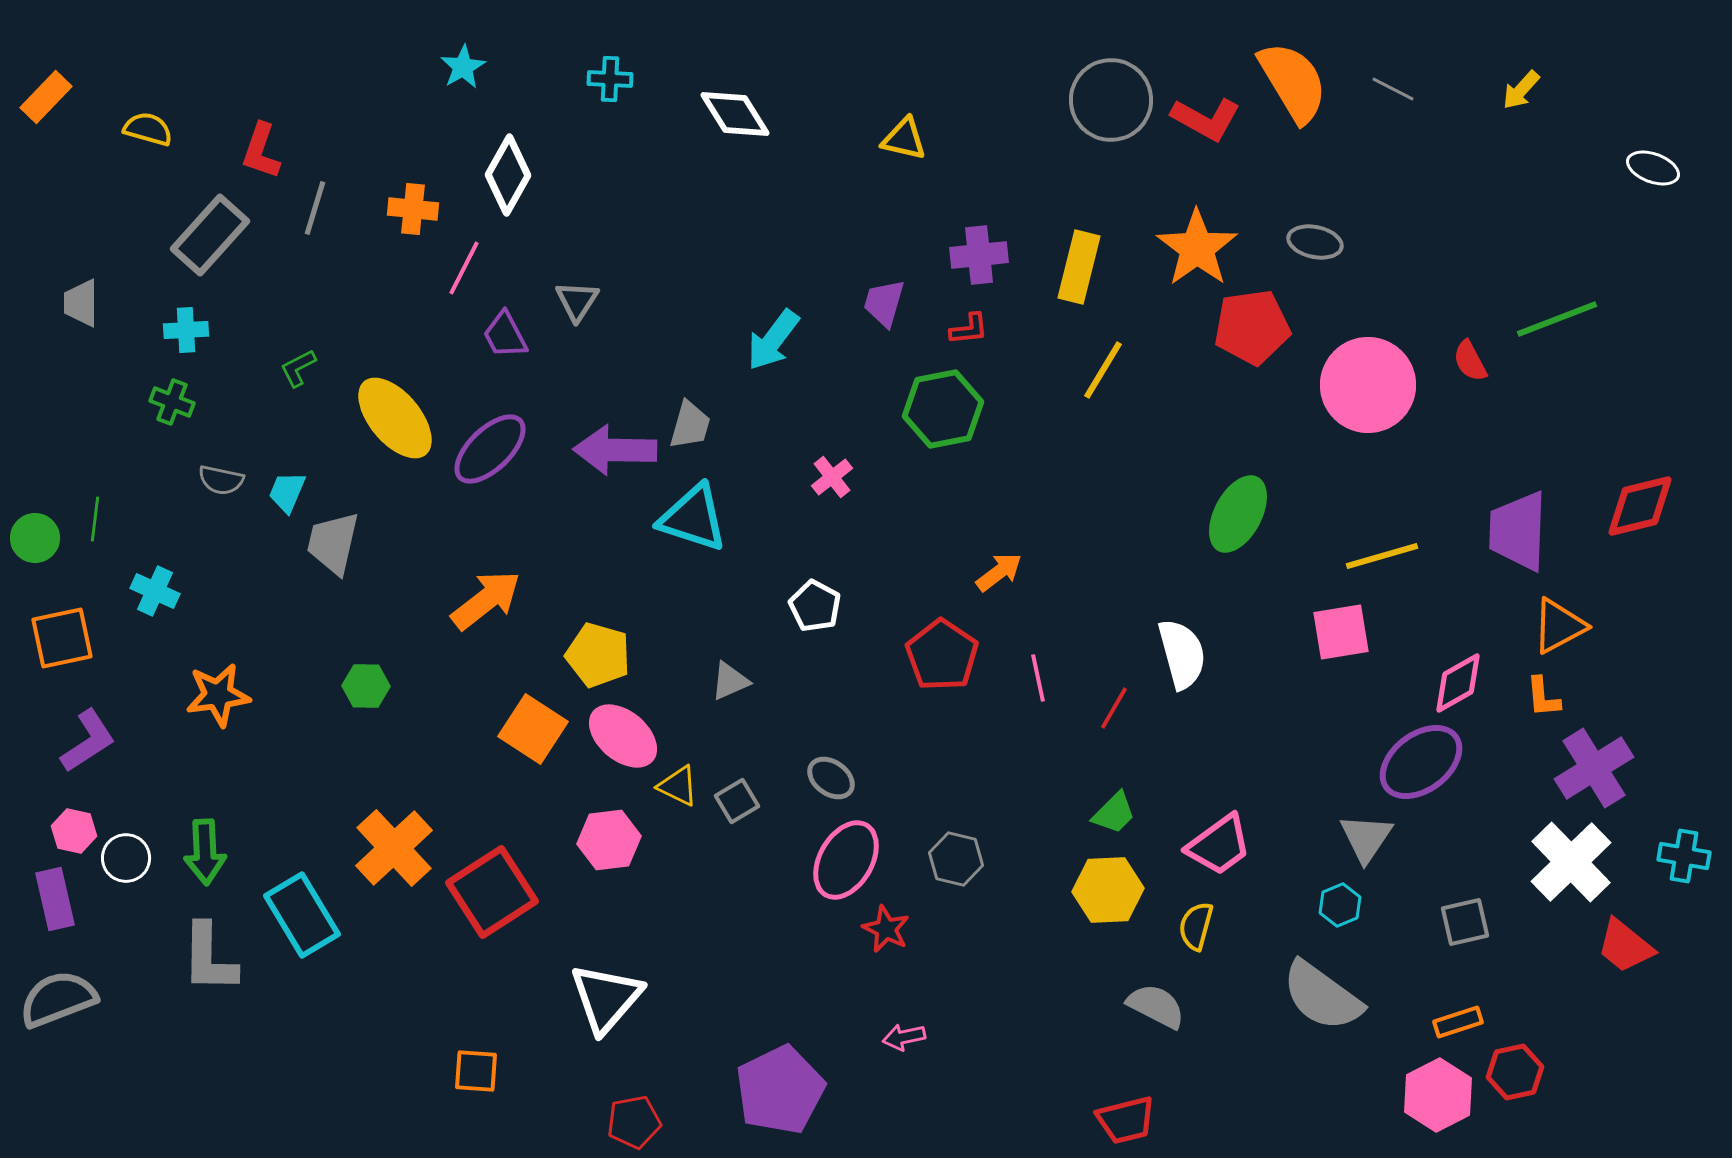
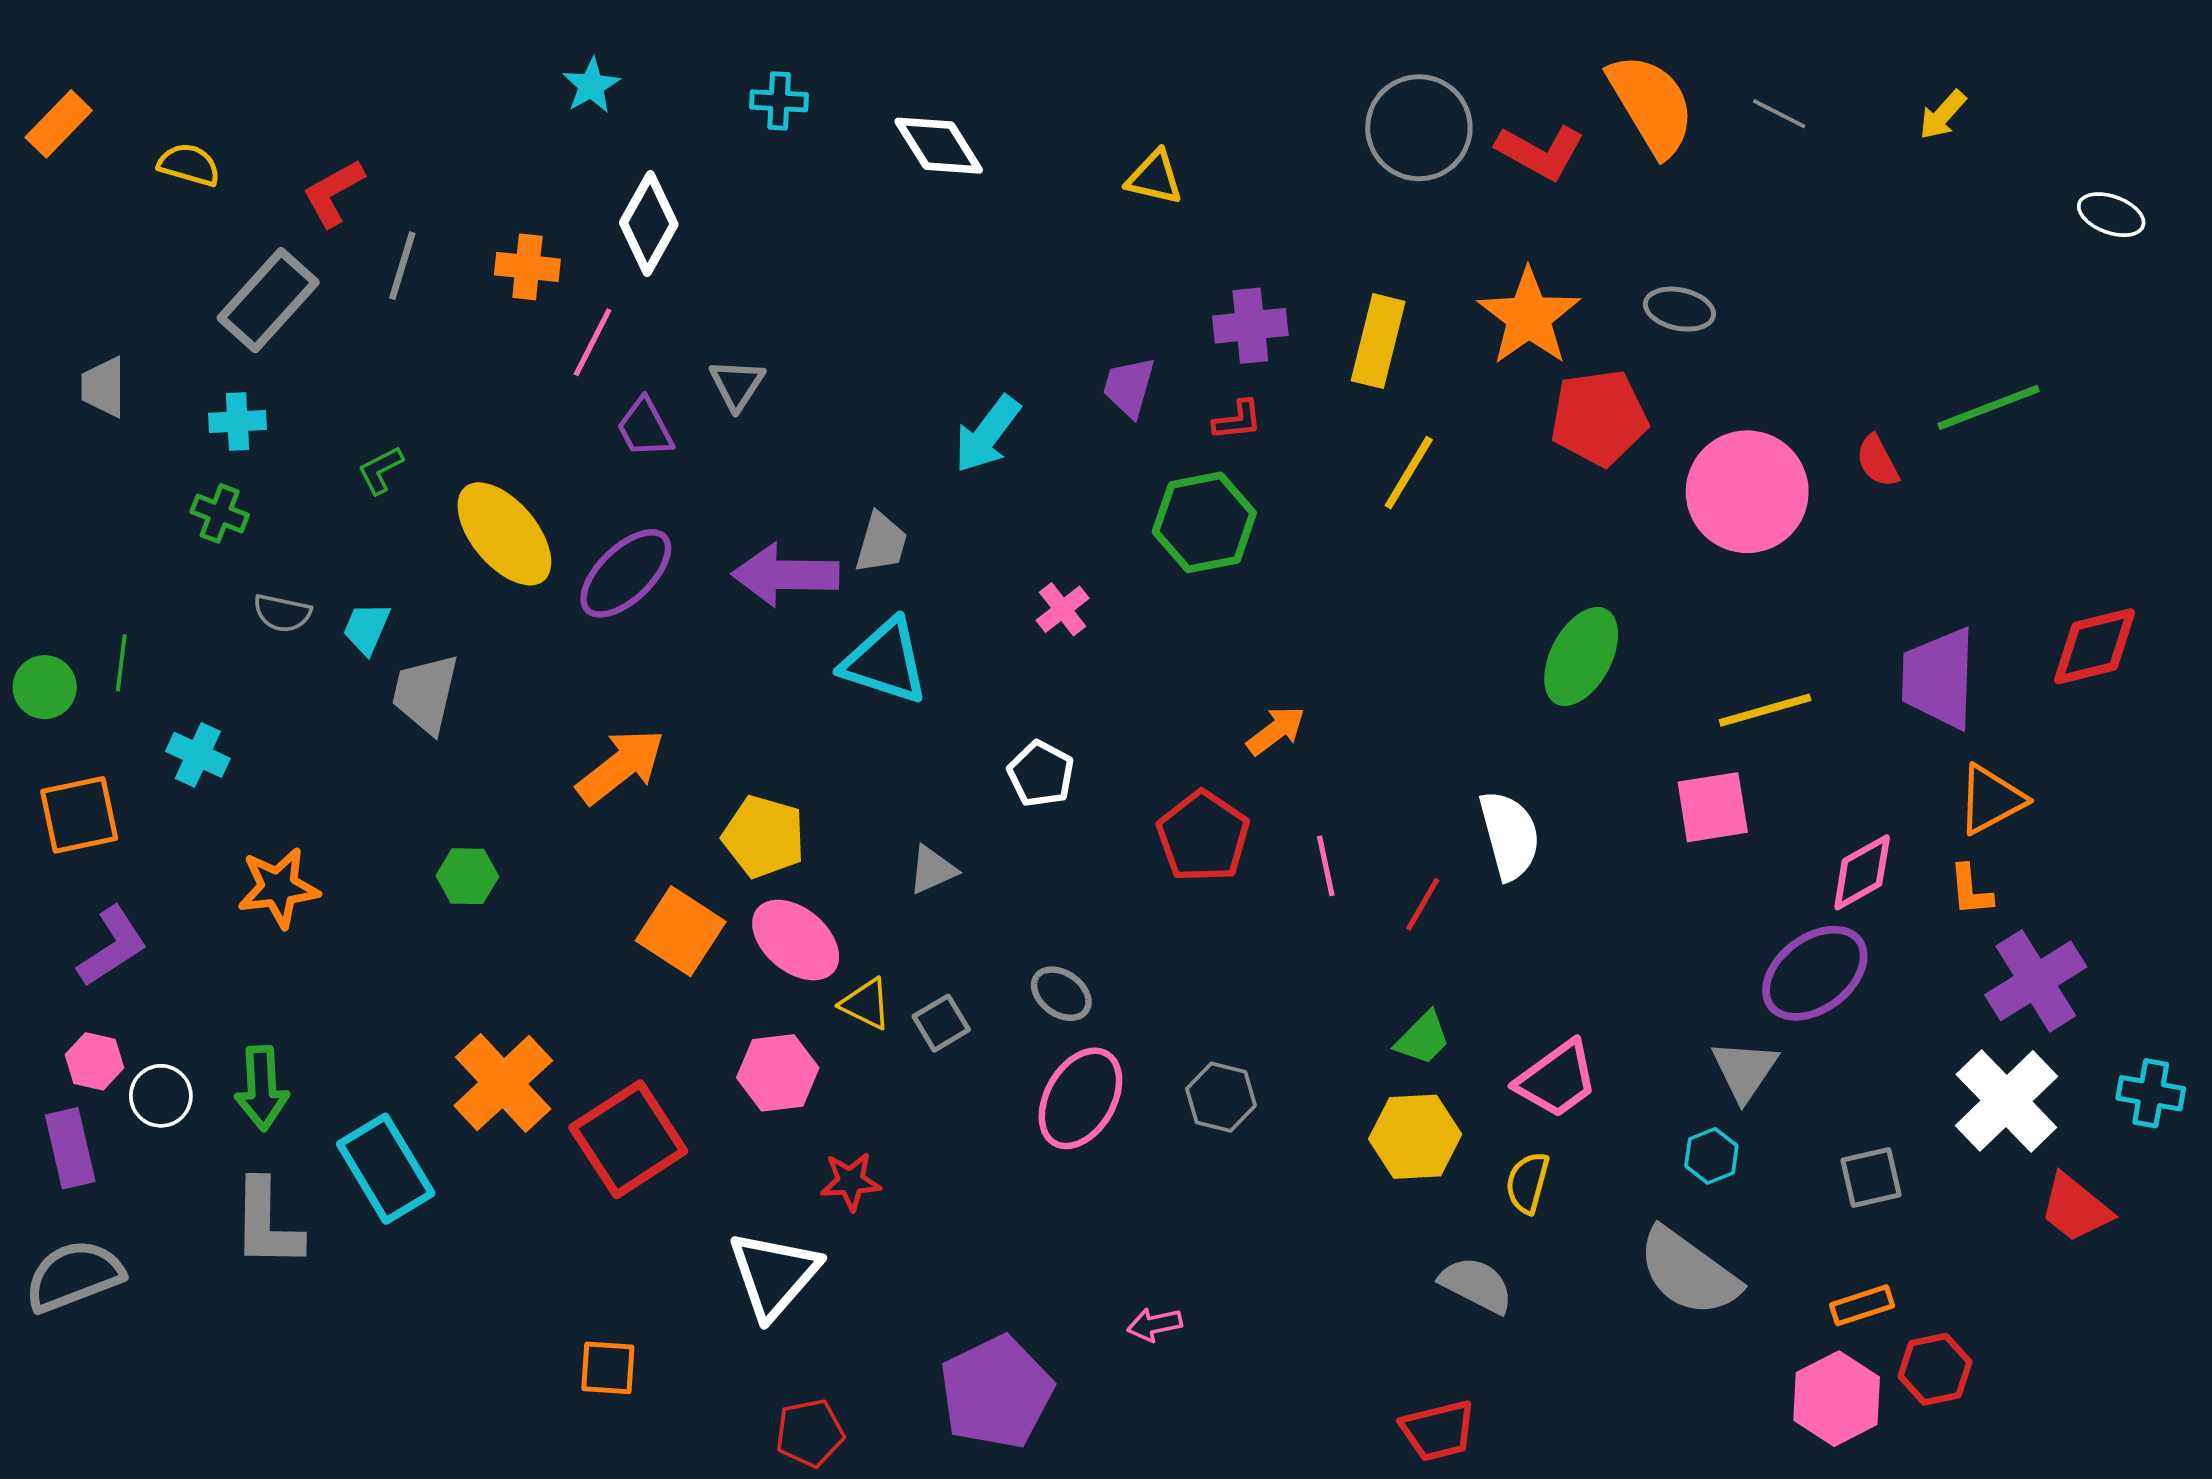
red L-shape: (261, 151) -> (333, 193), turned 42
red star: (886, 929) -> (851, 1181), moved, turned -30

